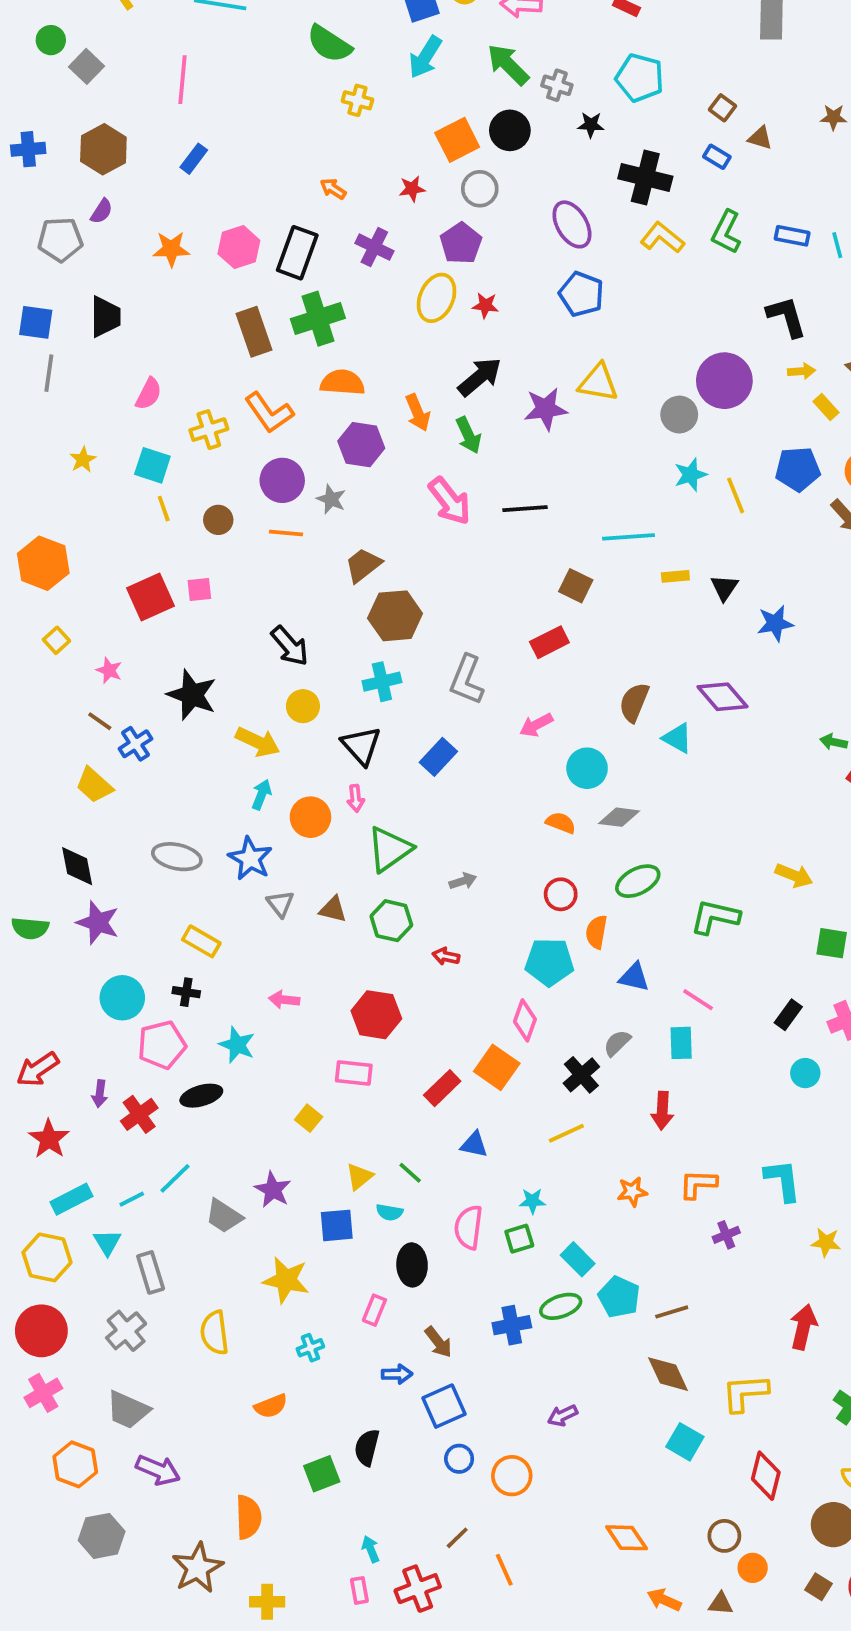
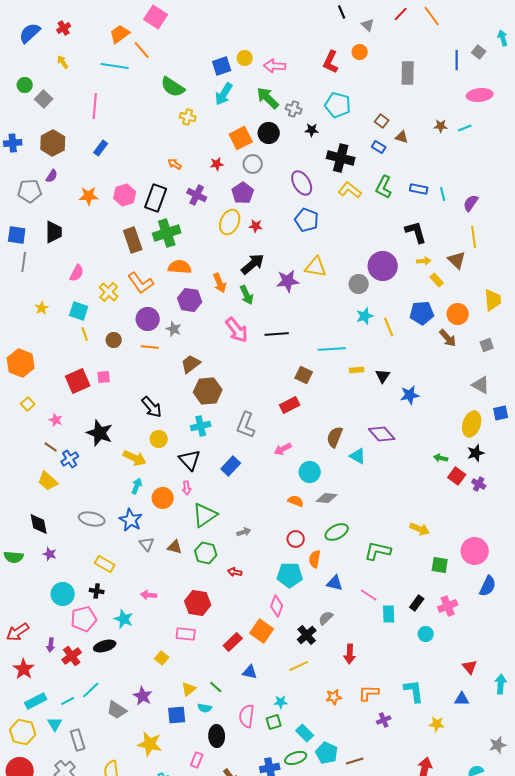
yellow cross: (209, 430) -> (109, 292), turned -30
purple star: (98, 923) -> (50, 554), size x0.6
cyan rectangle: (681, 1043) -> (389, 614), moved

